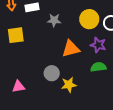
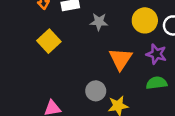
yellow square: (16, 35) -> (49, 41), turned -36
orange triangle: (71, 49) -> (121, 59), turned -42

